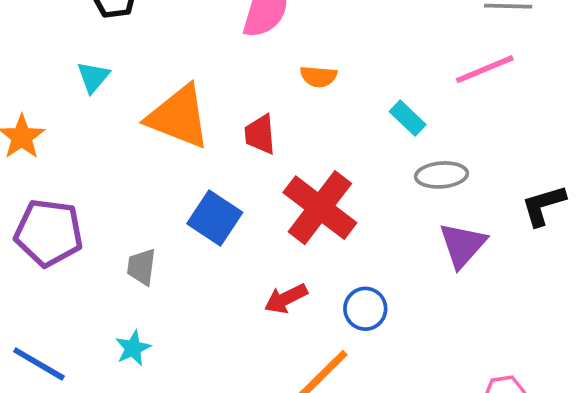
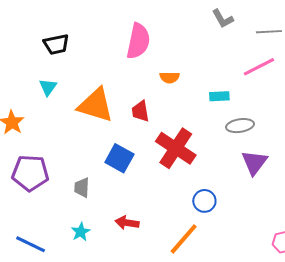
cyan rectangle: (408, 118) -> (219, 96), turned -42
red arrow: (286, 299) -> (127, 223), moved, turned 40

